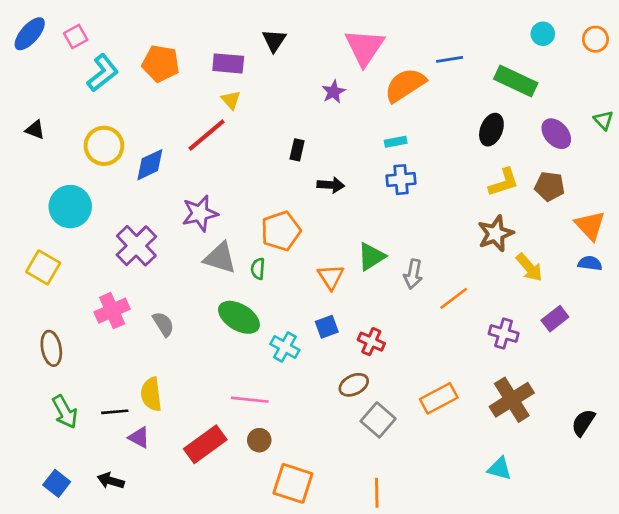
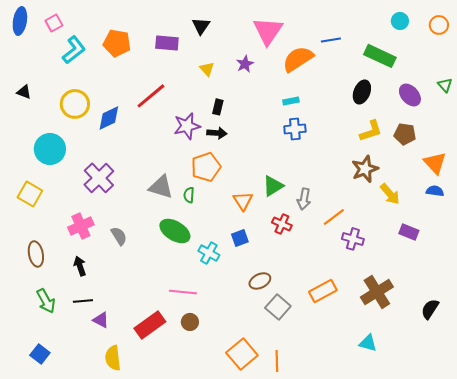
blue ellipse: (30, 34) -> (20, 21), turned -32
yellow triangle: (231, 100) -> (207, 69), moved
black arrow: (331, 185) -> (217, 133), moved
purple star: (200, 213) -> (187, 126), moved
purple rectangle: (555, 319) -> (409, 232), turned 60
purple cross: (504, 334) -> (353, 239), moved
red cross: (371, 342) -> (282, 224), moved
yellow semicircle: (151, 394) -> (113, 358), moved
black arrow: (111, 481) -> (80, 266), moved, turned 54
orange square: (293, 483) -> (242, 354), moved, turned 32

